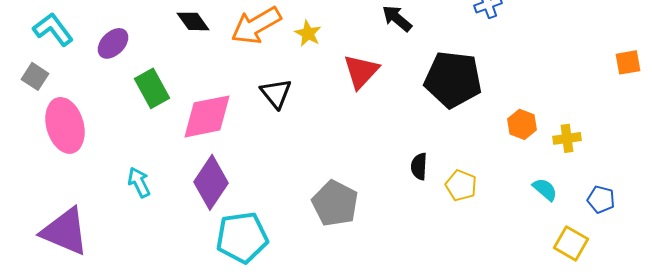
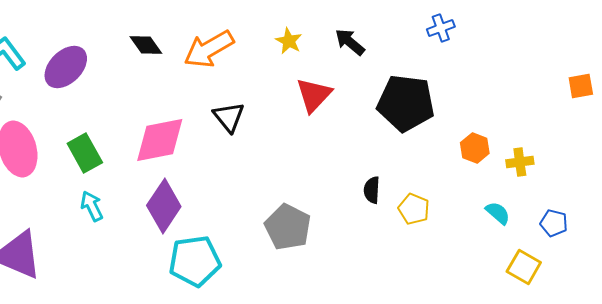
yellow star: (308, 33) -> (289, 41), moved
purple ellipse: (113, 43) -> (66, 67), size x1.4
green rectangle: (152, 88) -> (85, 153), moved

